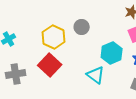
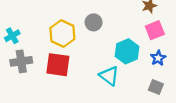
red square: (50, 65) -> (58, 65), turned -35
gray cross: (16, 74) -> (21, 61), moved

